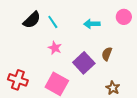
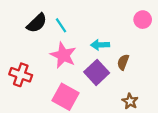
cyan arrow: (92, 24) -> (100, 45), moved
pink star: (55, 48) -> (63, 55), size x1.6
red cross: (18, 80) -> (21, 75), moved

